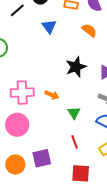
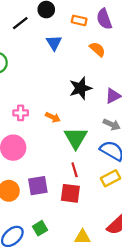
pink cross: (22, 93) -> (21, 113), size x0.6
green triangle: (74, 113) -> (76, 138), size x1.6
red square: (81, 173) -> (70, 193), moved

